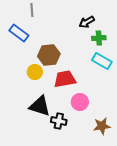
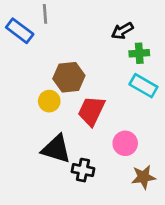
blue rectangle: (19, 33) -> (20, 31), moved
red trapezoid: (65, 79) -> (91, 111), turned -55
pink circle: (80, 102) -> (125, 143), moved

